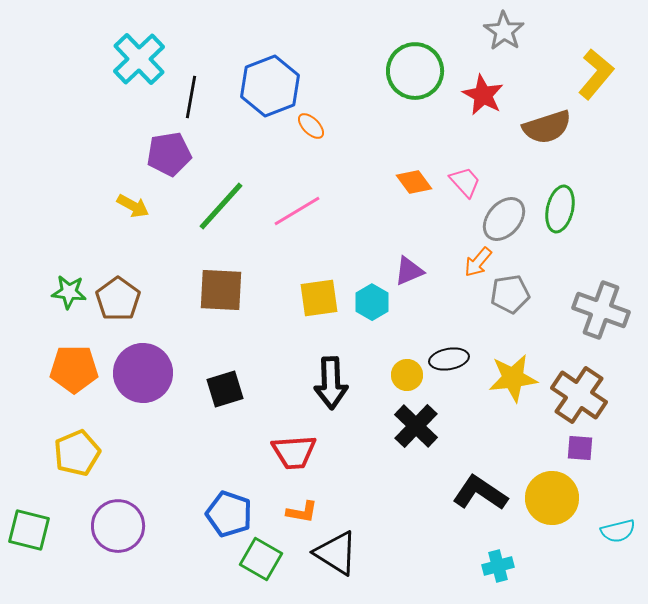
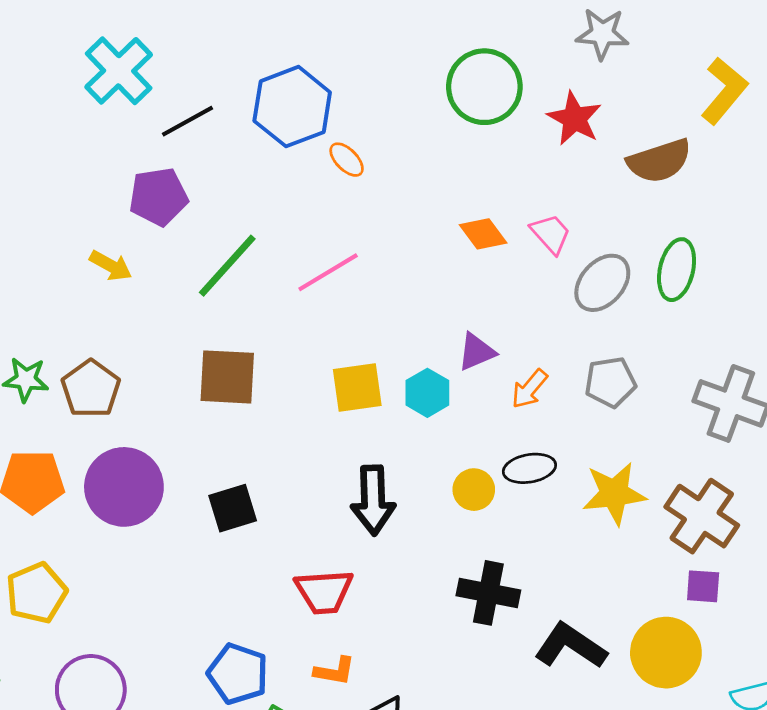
gray star: (504, 31) -> (602, 34), turned -30
black line: (191, 97) -> (188, 121), turned 51
orange arrow: (478, 262) -> (529, 389), moved
black cross: (416, 426) -> (488, 593), moved, turned -33

